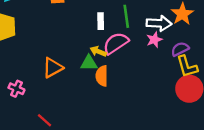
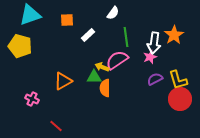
white rectangle: (101, 21) -> (88, 35), moved, turned 48
white arrow: (159, 23) -> (154, 43), turned 95
purple semicircle: (180, 49) -> (155, 79), moved

